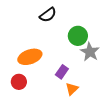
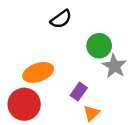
red circle: (19, 82) -> (24, 104), size x1.6

